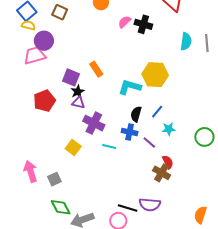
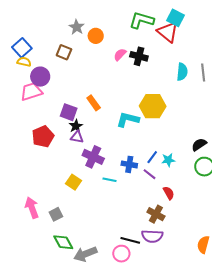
brown square: (60, 12) -> (64, 52), moved
blue line: (157, 112) -> (152, 157), moved
black semicircle: (136, 114) -> (199, 145), moved, turned 42
brown cross: (162, 173) -> (156, 214), moved

